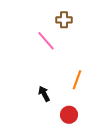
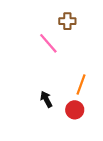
red circle: (69, 115) -> (75, 110), moved

